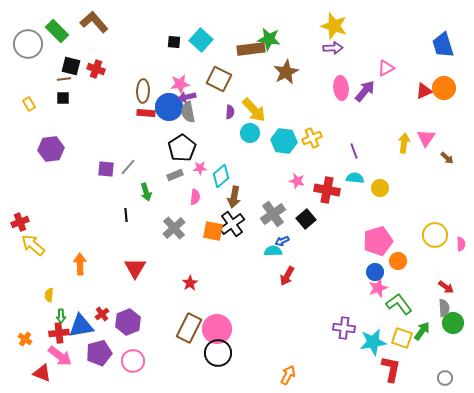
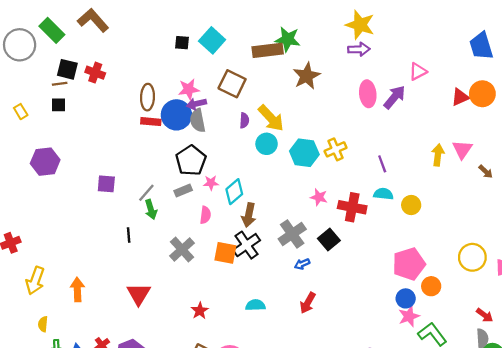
gray line: (128, 167) -> (146, 193), moved
yellow arrow: (33, 245) -> (35, 281), moved, turned -110
cyan semicircle: (273, 251) -> (255, 305), moved

